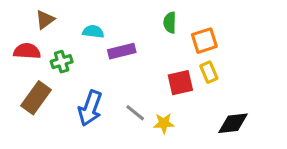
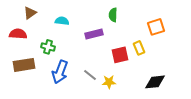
orange square: (204, 41) -> (156, 27), moved
purple rectangle: (122, 51) -> (94, 34), moved
green cross: (62, 62) -> (48, 47), moved, turned 32
brown rectangle: (36, 98) -> (24, 65), turned 45

